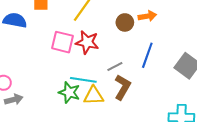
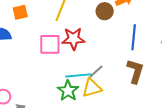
gray line: (115, 67) -> (96, 71), moved
brown L-shape: (123, 87) -> (135, 71), moved
green star: (69, 92) -> (68, 91), turned 30

